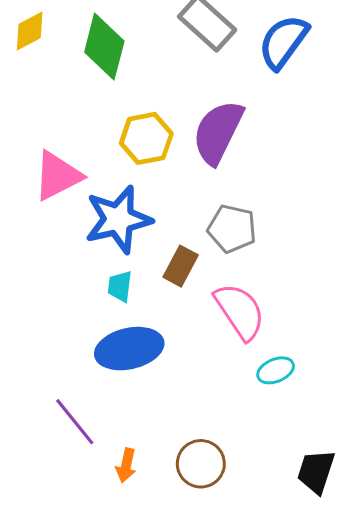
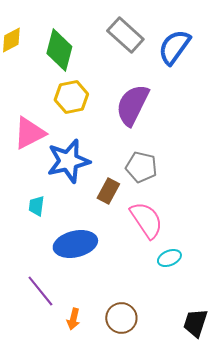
yellow hexagon: (146, 138) -> (71, 97), moved
cyan trapezoid: (120, 286) -> (36, 206), moved

